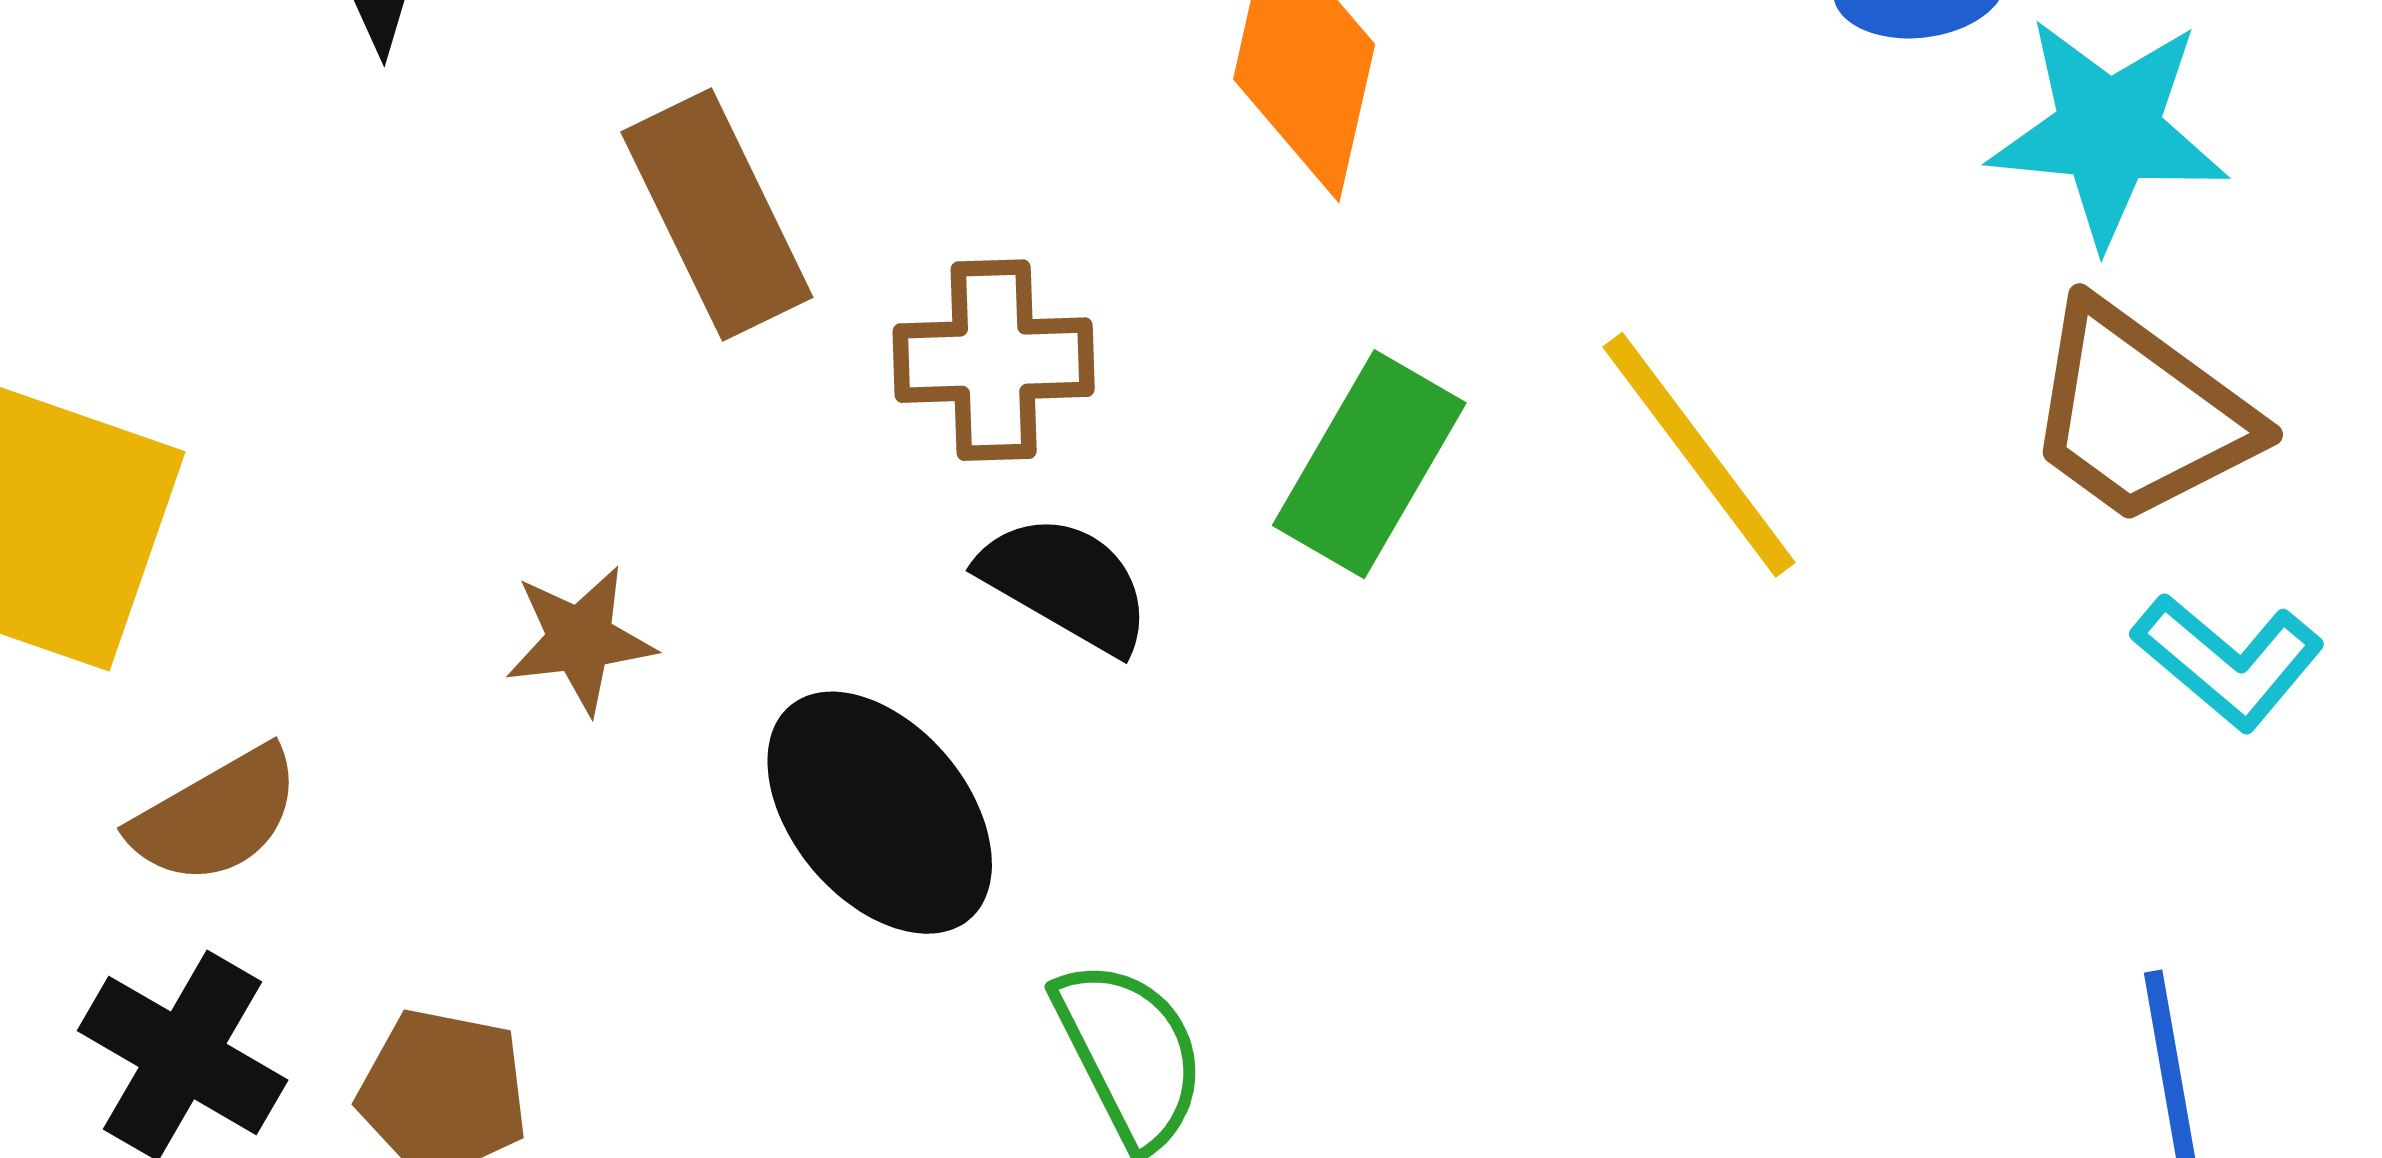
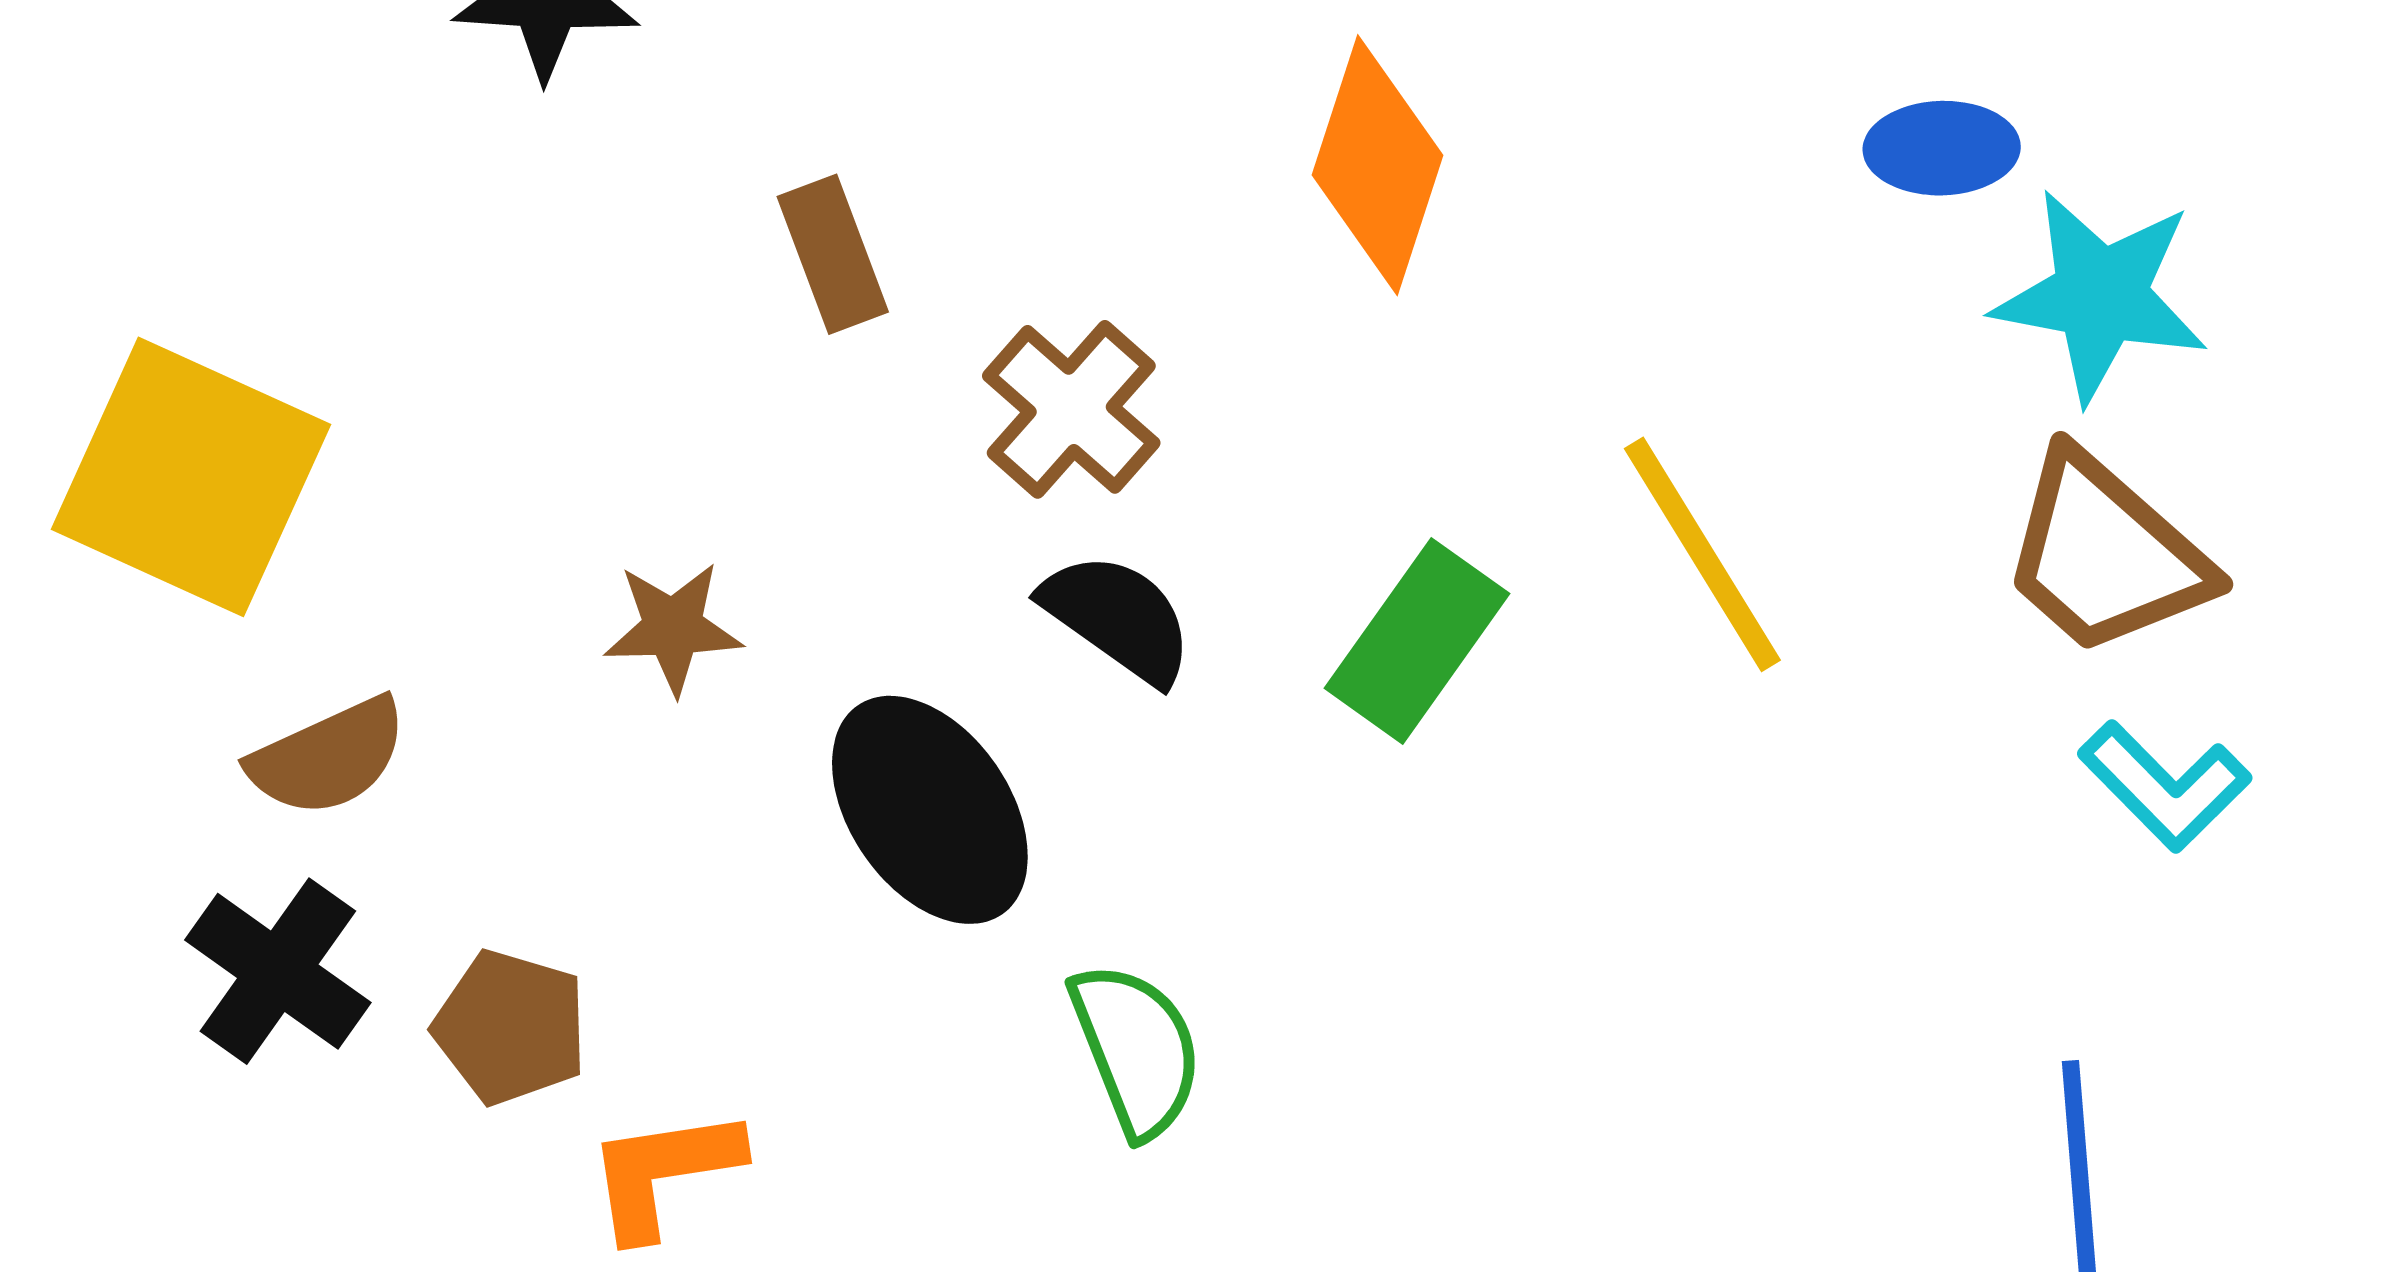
brown rectangle: (717, 215) -> (833, 254), size x0.7
brown cross: (994, 360) -> (1071, 409), turned 38
green rectangle: (1369, 464) -> (1417, 641), moved

